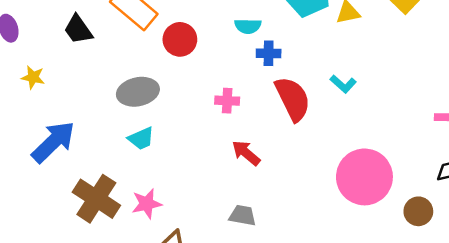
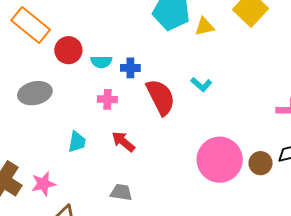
cyan semicircle: (248, 26) -> (101, 62), moved
blue cross: (269, 53) -> (130, 68), moved
cyan trapezoid: (141, 139) -> (77, 142), moved, turned -55
brown circle: (418, 211) -> (261, 163), moved

